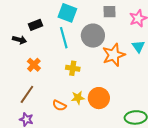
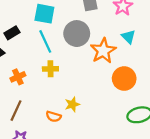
orange cross: (34, 65) -> (18, 77), turned 32
yellow cross: (73, 68) -> (50, 69), moved
orange circle: (99, 98) -> (124, 79), moved

